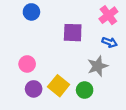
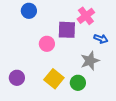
pink cross: (108, 15) -> (86, 16), moved
pink circle: (27, 64) -> (47, 44), moved
purple circle: (34, 89) -> (17, 78), moved

